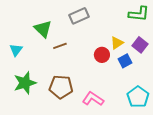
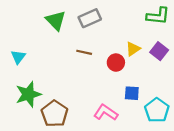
green triangle: (43, 29) -> (56, 20), moved
brown line: (60, 46) -> (84, 52), moved, turned 32
blue square: (125, 61) -> (132, 93), moved, turned 32
brown pentagon: (61, 87) -> (55, 114), moved, turned 30

